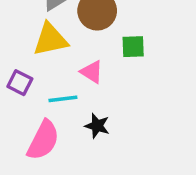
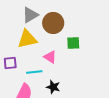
purple square: (20, 83) -> (10, 63), turned -32

